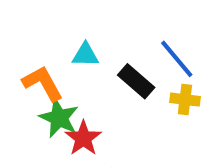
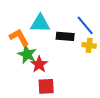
cyan triangle: (85, 55) -> (40, 23), size x1.5
black rectangle: (136, 81) -> (65, 36), turned -36

